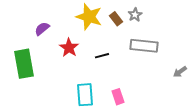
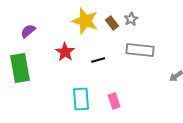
purple semicircle: (42, 29) -> (28, 31), moved

